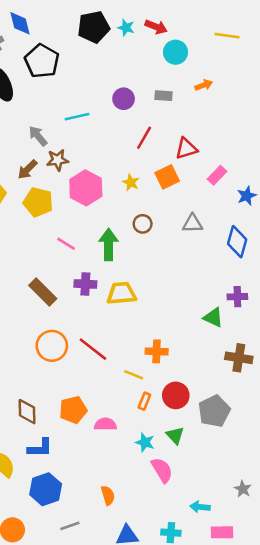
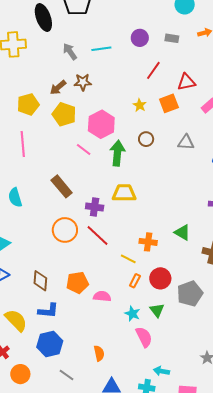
gray arrow: (38, 136) -> (70, 52), moved
pink hexagon: (86, 188) -> (101, 124), moved
purple cross: (85, 284) -> (95, 207), moved
green triangle: (213, 317) -> (182, 232), moved
cyan arrow: (200, 507) -> (161, 371), moved
gray line: (70, 526) -> (67, 375), turned 49

